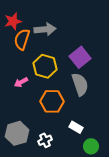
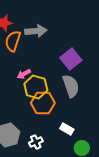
yellow hexagon: (45, 66) -> (36, 87), moved
pink arrow: (21, 82) -> (24, 74), moved

